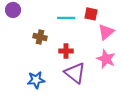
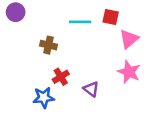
red cross: (66, 51) -> (61, 77), moved, turned -32
purple triangle: (75, 73) -> (91, 89), size x0.6

